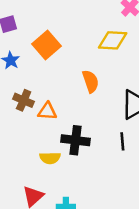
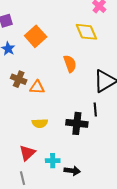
yellow diamond: (113, 40) -> (86, 32), turned 65
black cross: (75, 140) -> (77, 123), moved

